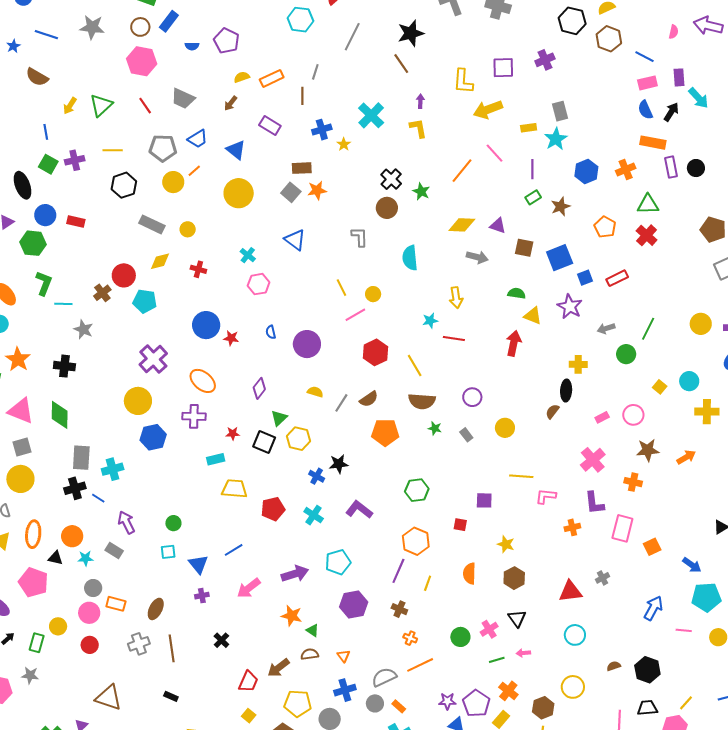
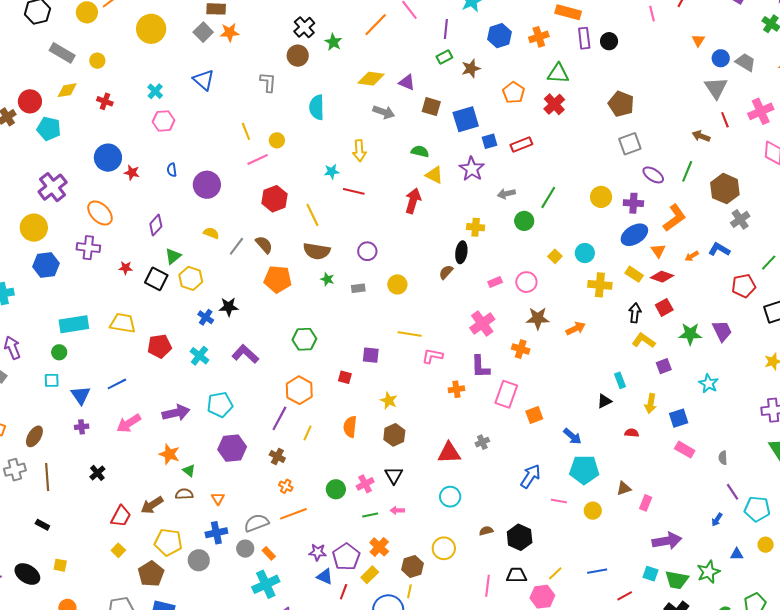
brown semicircle: (369, 399) -> (264, 245), turned -102
gray rectangle: (466, 435) -> (358, 288), turned -64
cyan rectangle: (216, 459) -> (74, 324), moved, size x1.6

